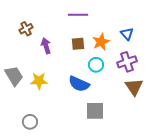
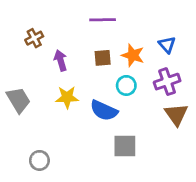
orange star: (101, 42) -> (133, 55), turned -30
yellow star: (39, 81) -> (67, 97), moved

